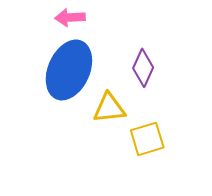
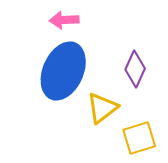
yellow triangle: (109, 108) -> (102, 108), turned -32

